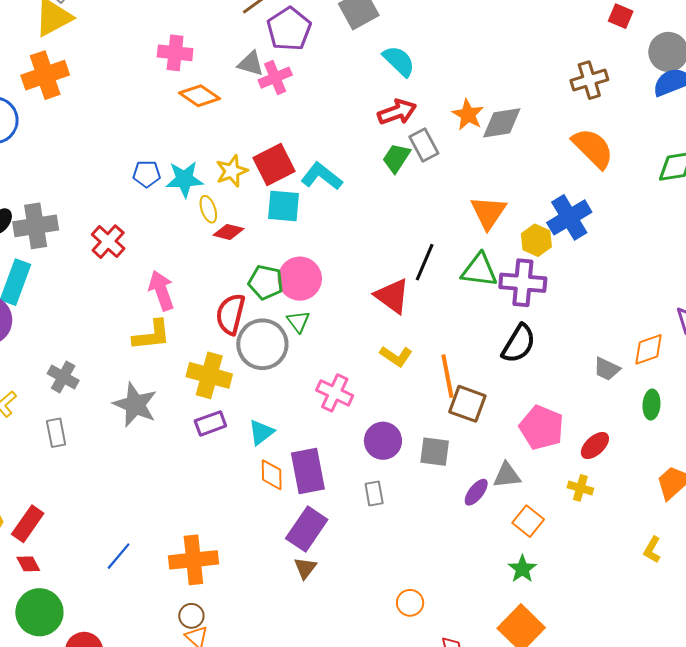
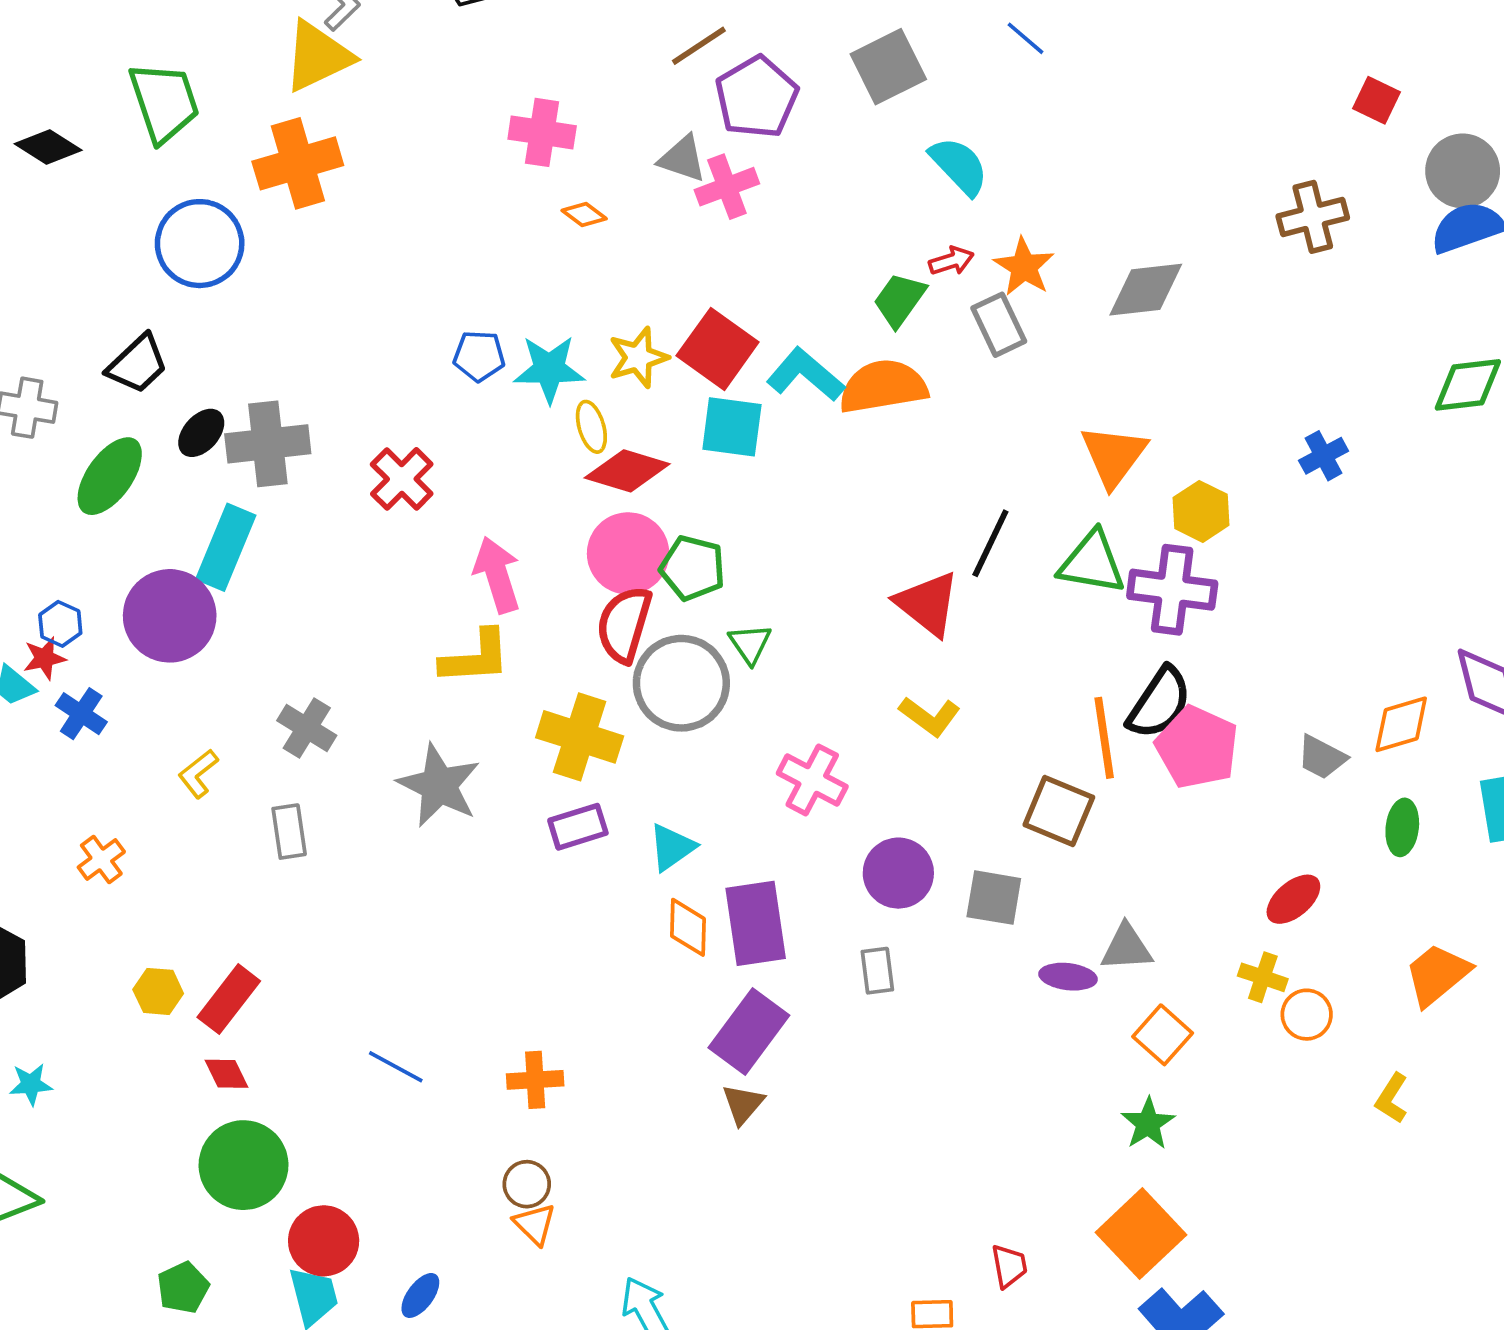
orange diamond: (199, 96) -> (584, 215), size x0.6
red arrow: (397, 112) -> (951, 261), size x0.6
orange star: (468, 115) -> (1024, 267), moved
orange semicircle: (593, 148) -> (883, 387), moved, turned -57
green trapezoid: (396, 158) -> (900, 300), moved
red square: (274, 165) -> (718, 349), turned -30
blue cross: (569, 217) -> (1324, 456), moved, size x0.6
red diamond: (229, 232) -> (627, 471), size x1.4
pink circle: (300, 279) -> (628, 553), moved
orange line: (447, 376) -> (1104, 738), moved
pink pentagon: (542, 428) -> (1197, 747), moved
purple ellipse: (476, 492) -> (1068, 977), turned 56
blue line: (119, 556) -> (396, 1067), turned 76
orange cross: (193, 560) -> (535, 1080), size x0.6
orange circle: (410, 603) -> (1307, 1015), moved

